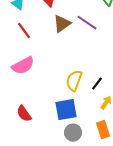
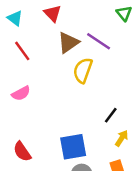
pink semicircle: (23, 66) -> (21, 93), size x0.7
yellow semicircle: (74, 81) -> (83, 70), moved

